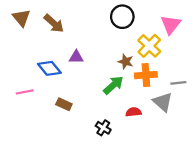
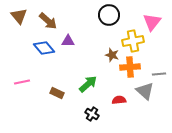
yellow cross: (149, 46) -> (133, 41), turned 35
purple triangle: (76, 57) -> (68, 41), moved
blue diamond: (49, 68) -> (44, 48), moved
green arrow: (113, 85) -> (88, 84), moved

